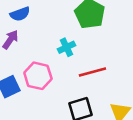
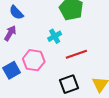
blue semicircle: (20, 14) -> (16, 13), turned 70

